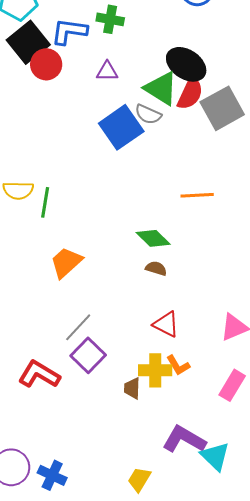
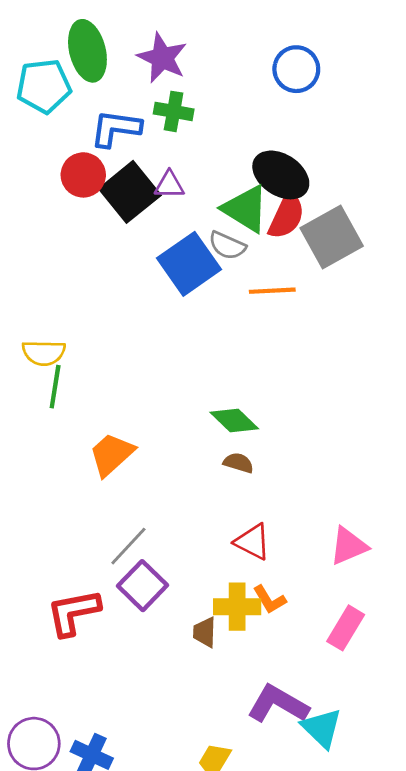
black square: (28, 42) -> (130, 192), moved
orange line: (197, 195) -> (272, 291), moved
green line: (45, 202) -> (55, 387), moved
red L-shape: (39, 374) -> (73, 612), turned -42

